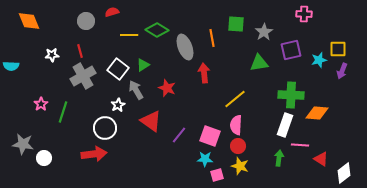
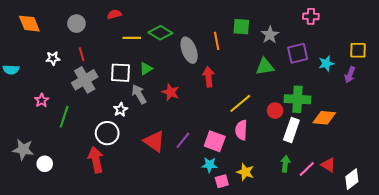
gray circle: (86, 21) -> (76, 24), moved
yellow square: (338, 49) -> (358, 50), moved
white square: (118, 69) -> (120, 73), turned -35
pink star: (41, 104) -> (42, 100), moved
red triangle: (151, 121) -> (154, 141), moved
pink line: (300, 145) -> (307, 169), moved, turned -48
red circle: (238, 146) -> (275, 111), moved
red arrow: (94, 154) -> (96, 160), turned -95

